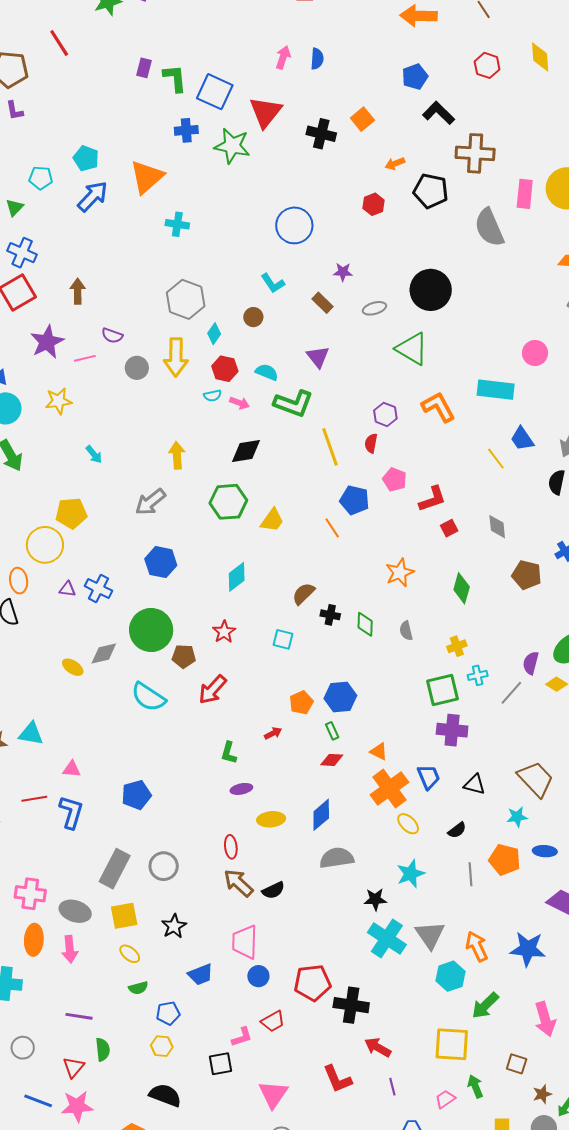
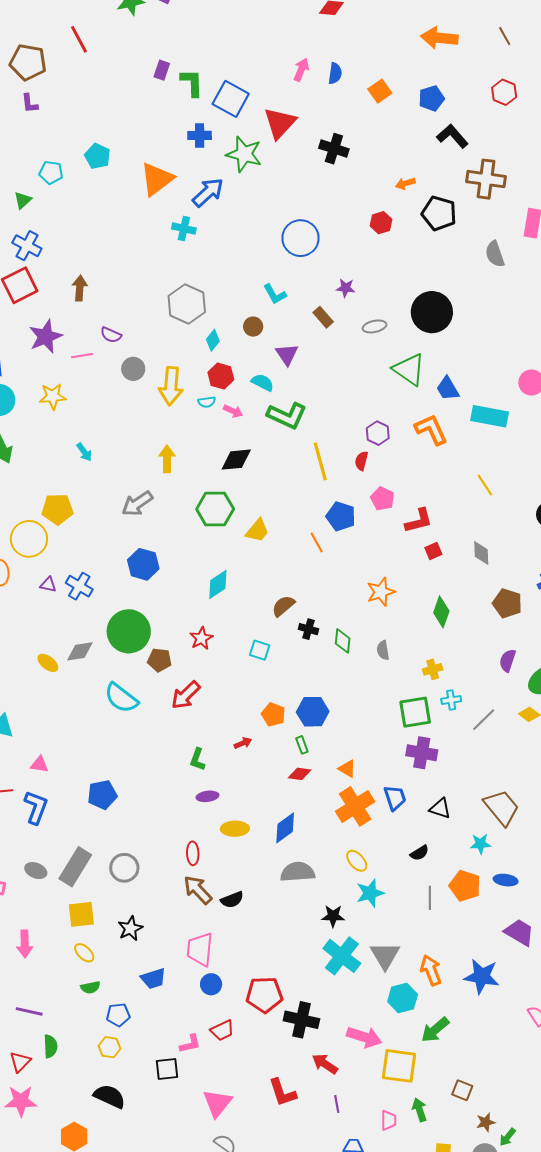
orange square: (362, 119) -> (380, 91), moved
blue arrow: (93, 196) -> (208, 192), moved
gray semicircle: (489, 228) -> (495, 254), size x0.7
yellow arrow: (176, 357) -> (171, 386), moved
purple triangle: (318, 357) -> (287, 354), moved
blue trapezoid: (522, 439) -> (448, 389), moved
purple semicircle: (531, 663) -> (508, 660), moved
orange pentagon: (301, 703) -> (273, 714), turned -30
yellow ellipse: (408, 824) -> (357, 861), moved
gray ellipse: (75, 911) -> (36, 871), moved, size x0.7
pink arrow: (545, 1019) -> (364, 1037), moved, turned -60
pink trapezoid: (445, 1099) -> (389, 1120), turned 120

